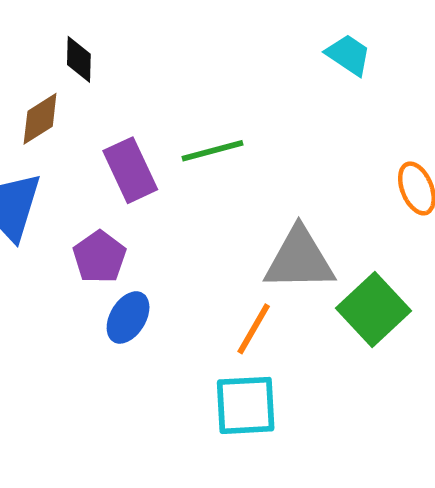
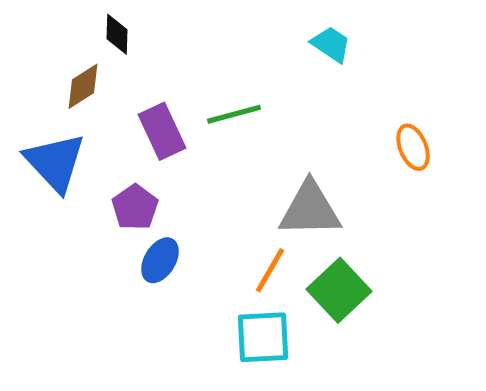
cyan trapezoid: (348, 55) -> (331, 44), moved
green square: (374, 309) -> (339, 290), moved

